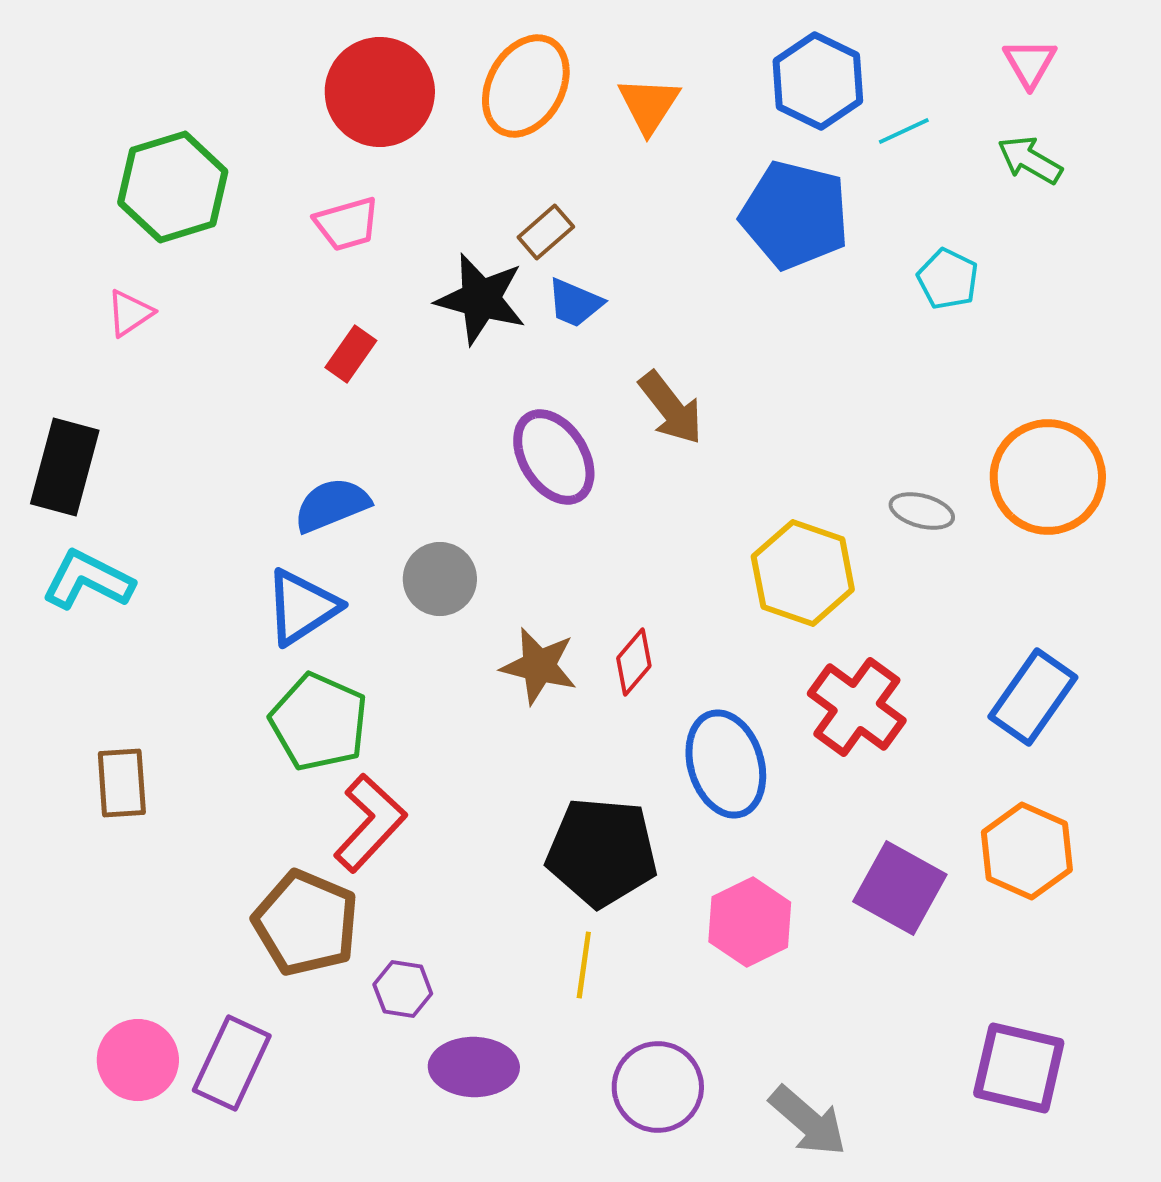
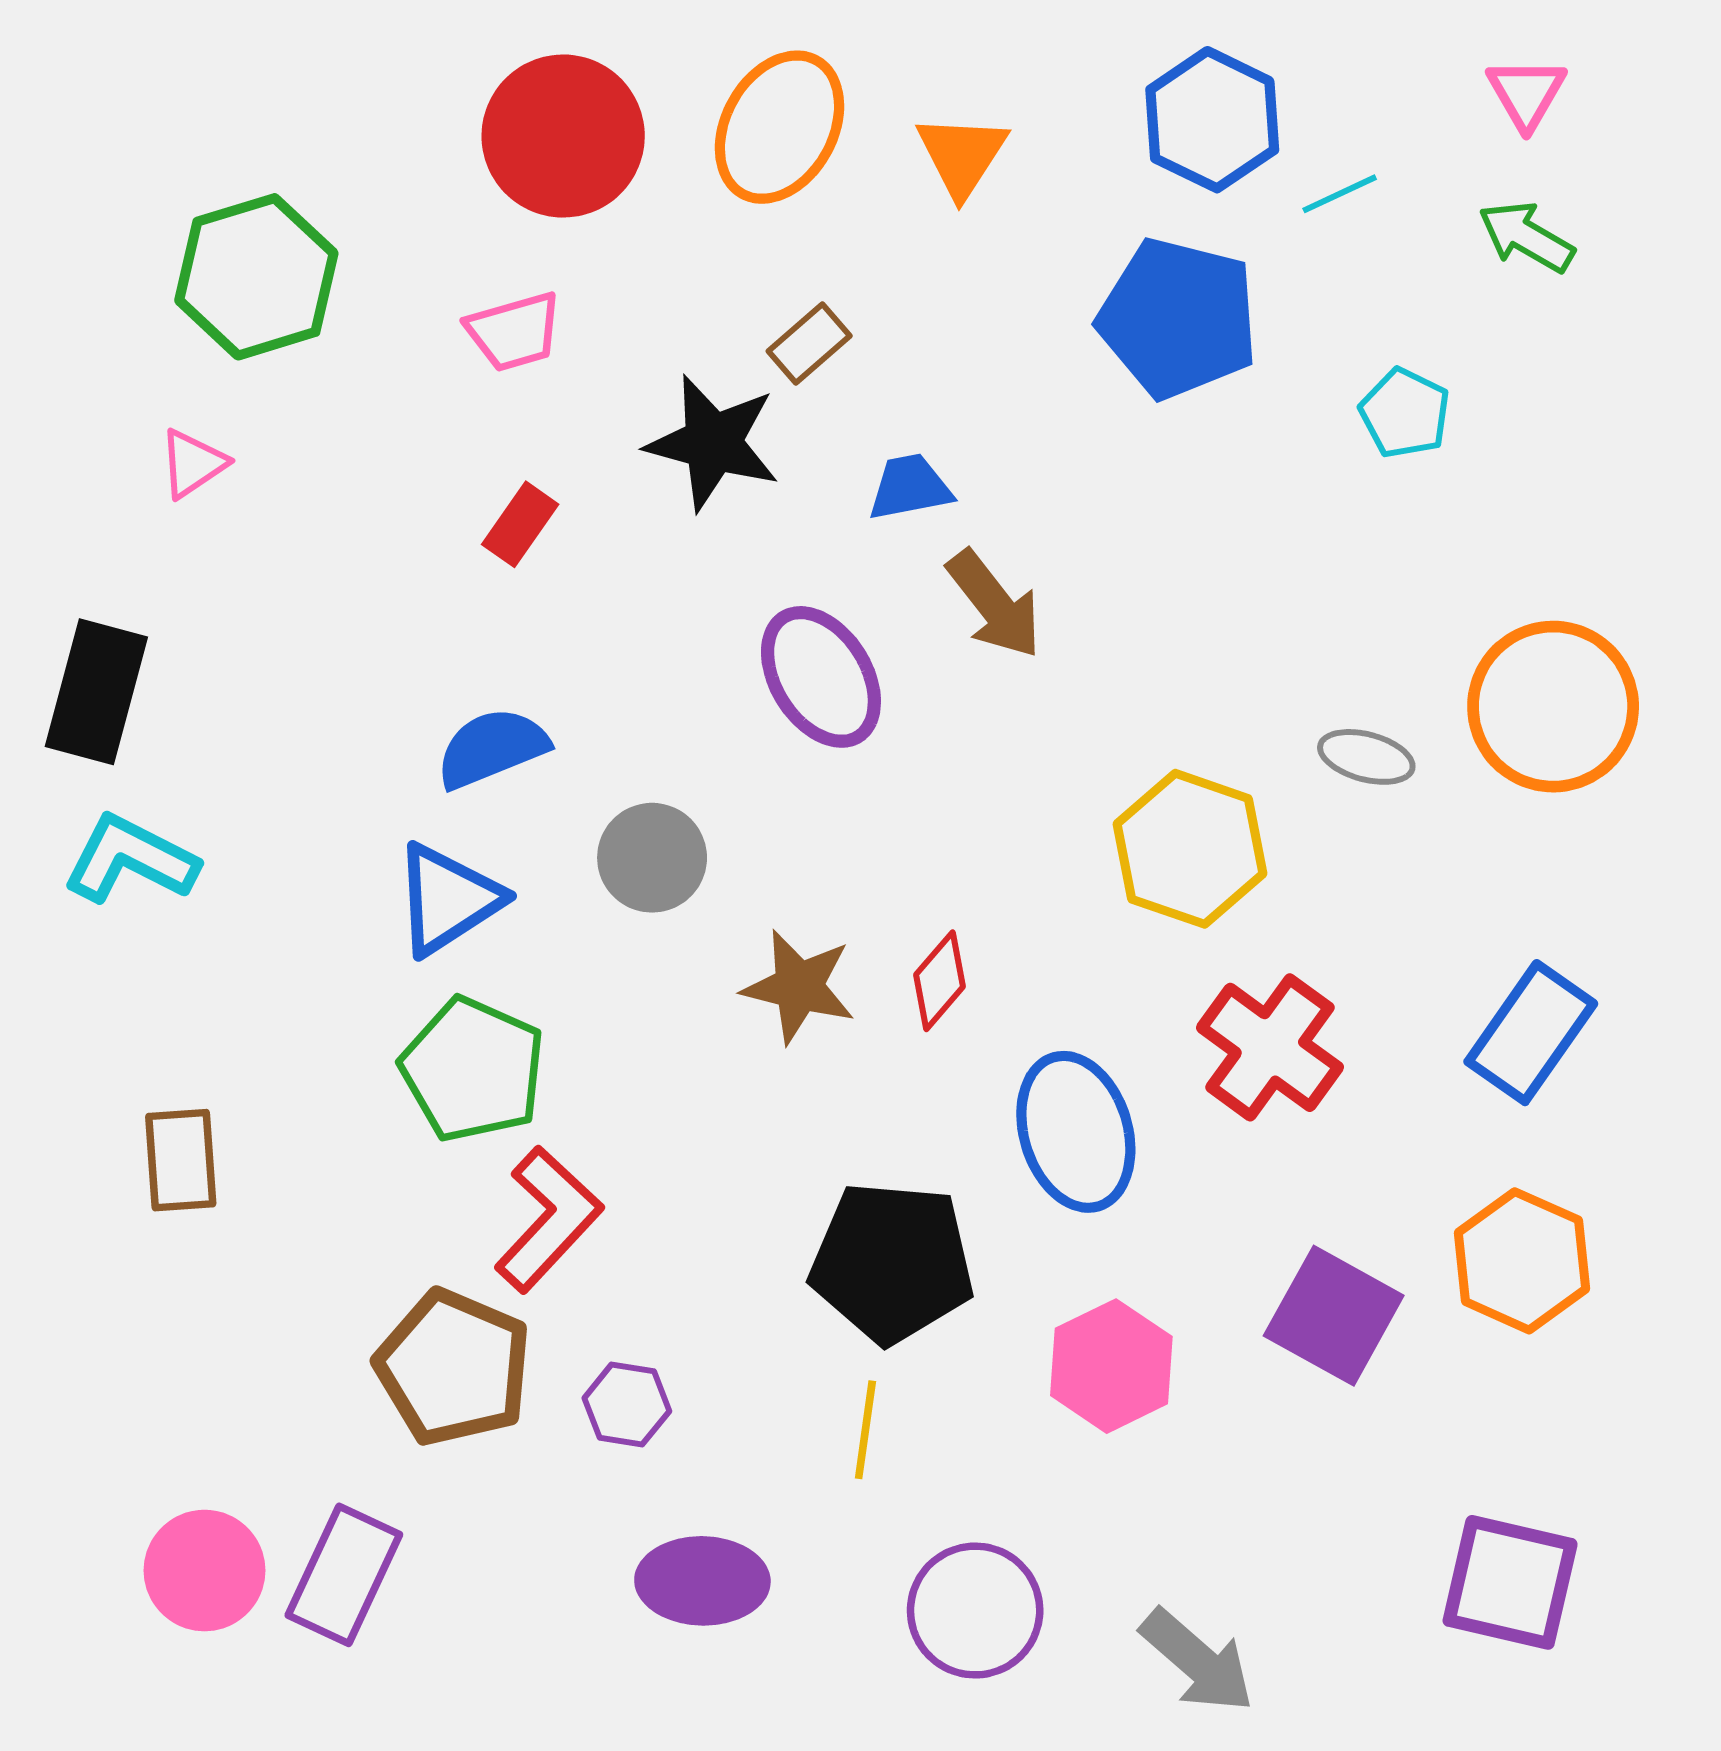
blue trapezoid: (575, 303) -> (910, 487), moved, turned 146
purple hexagon: (403, 989) -> (627, 1405), moved

